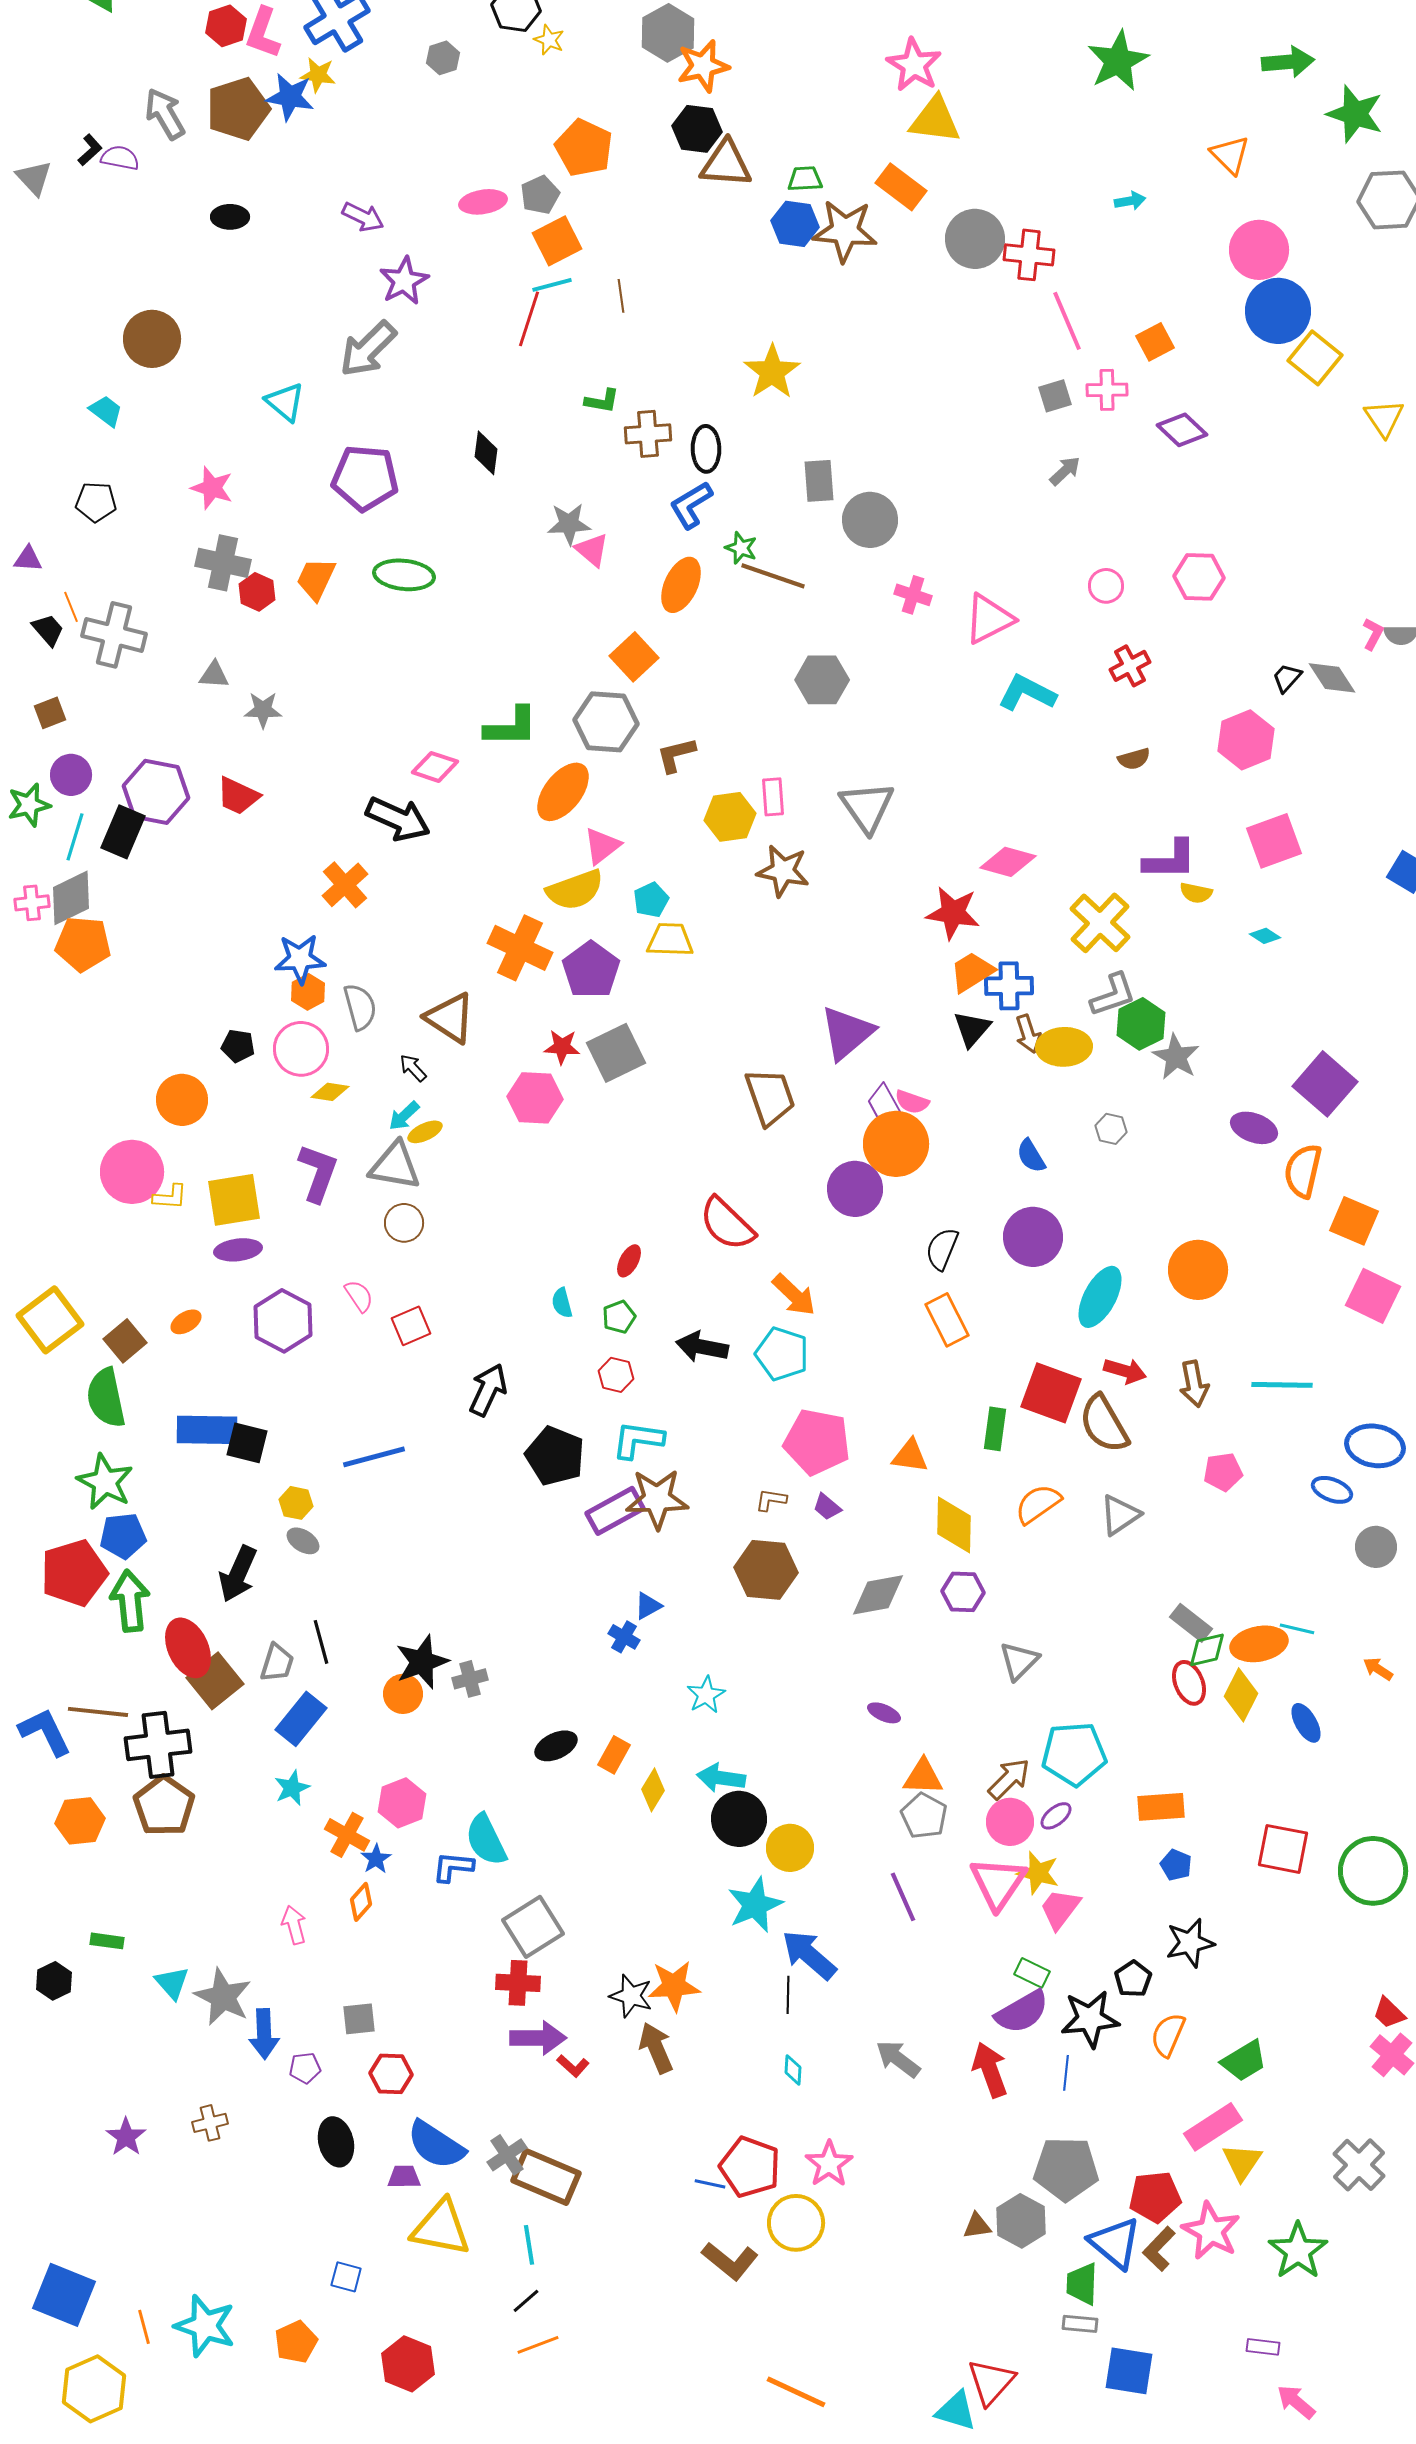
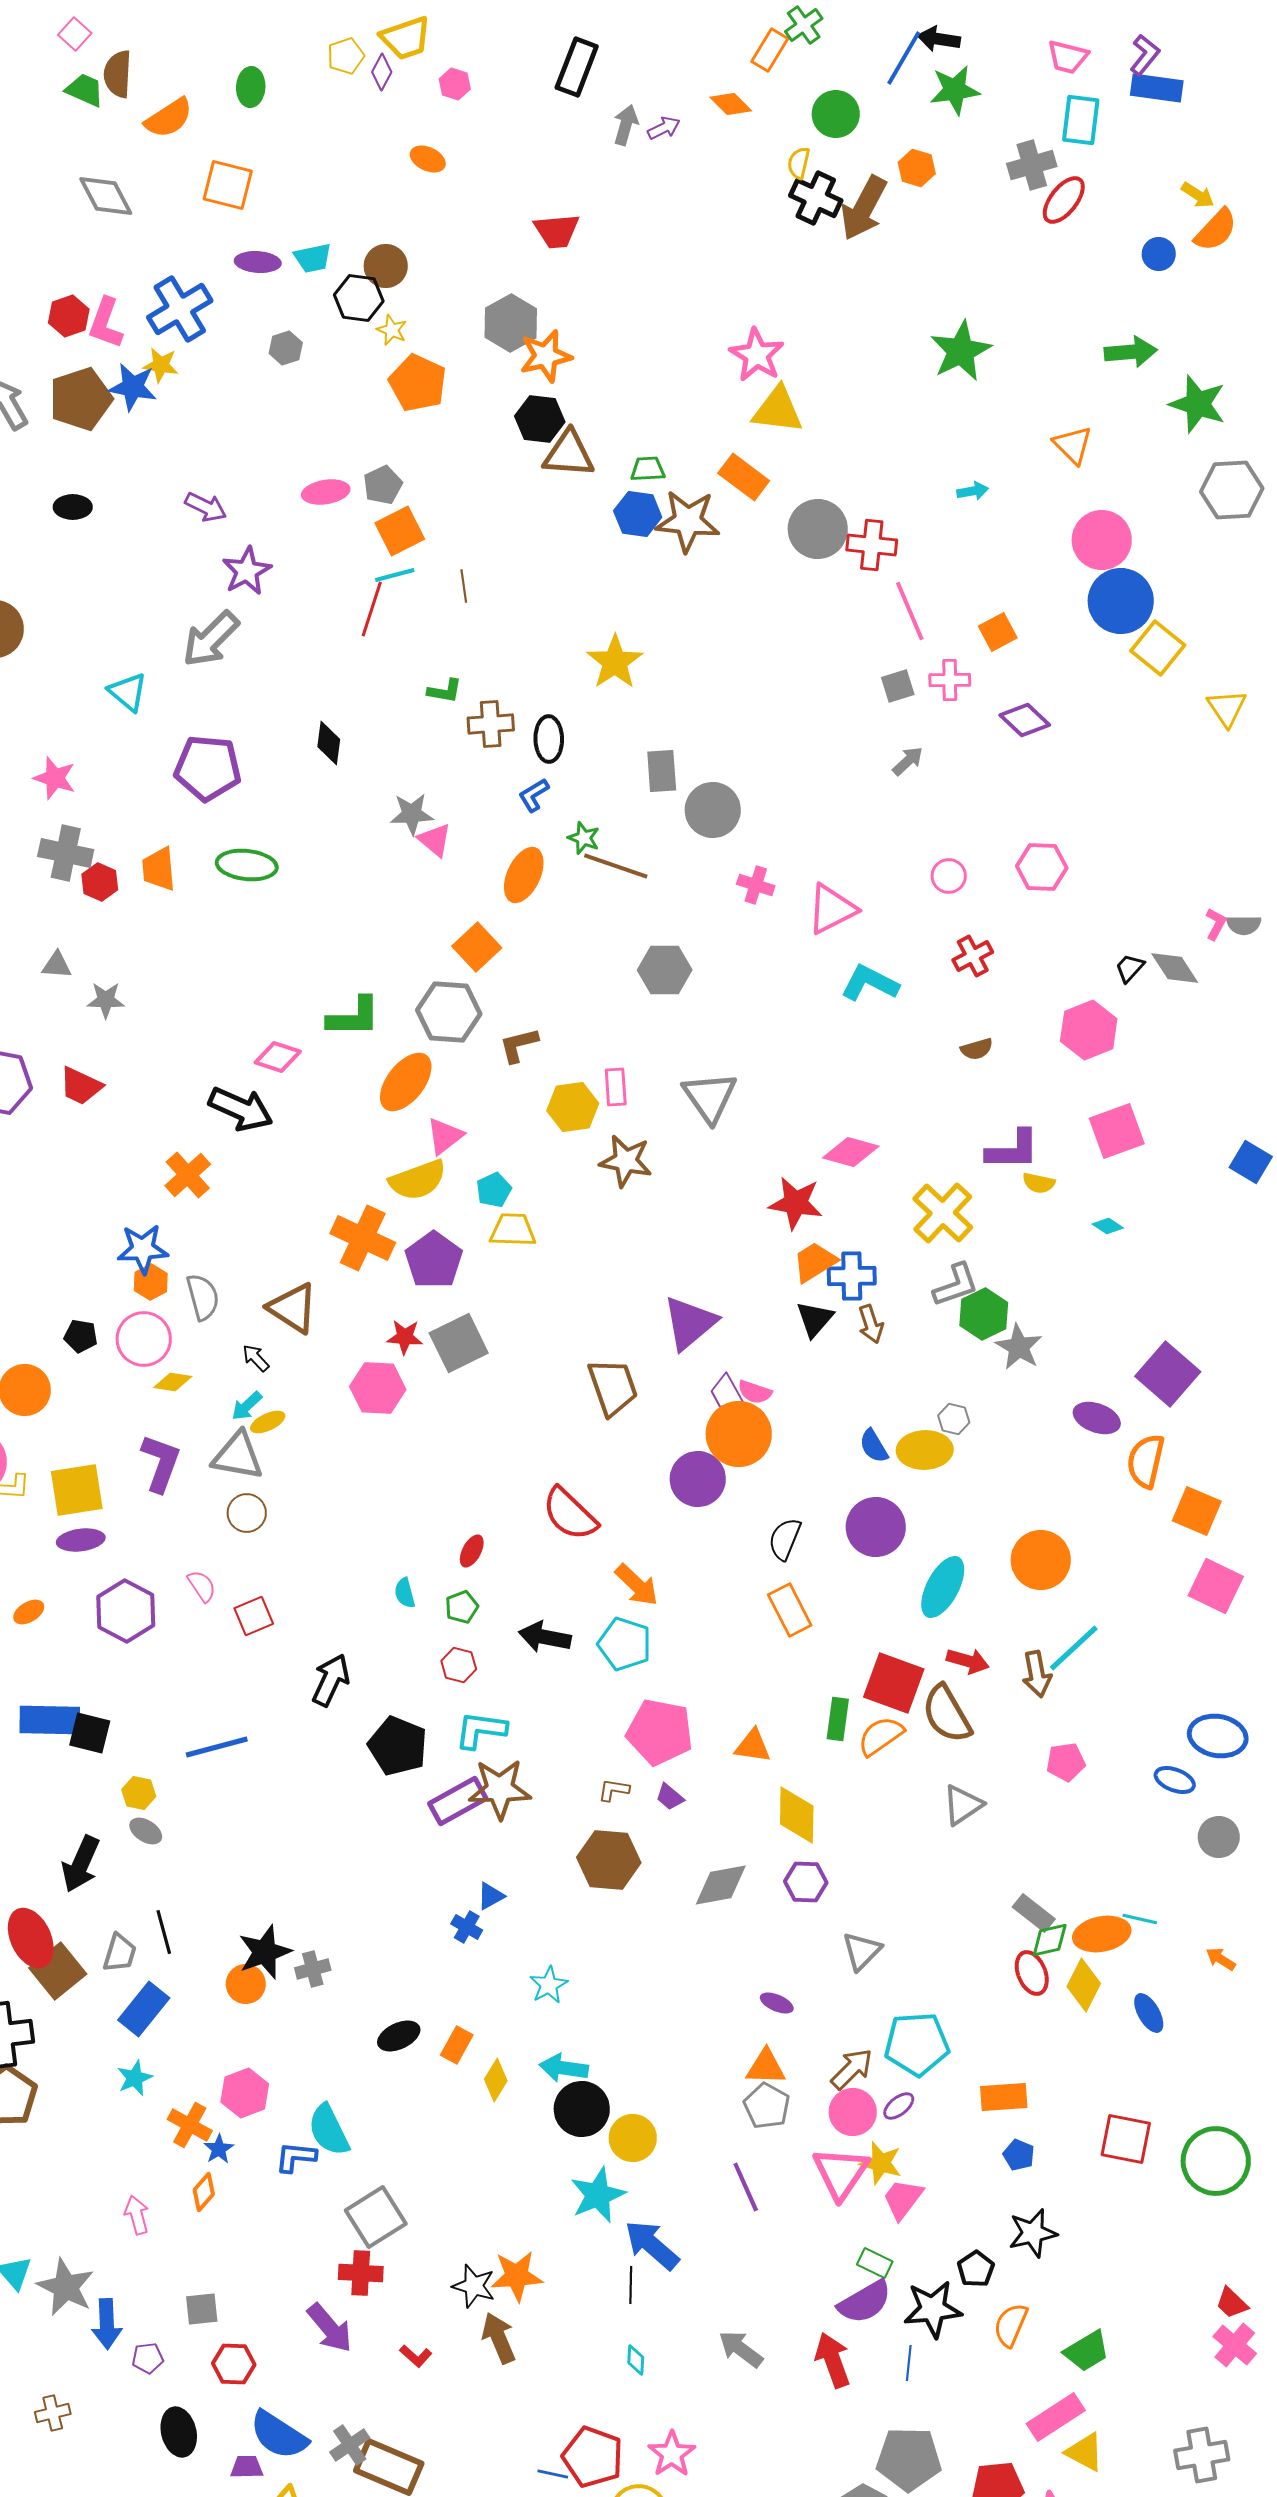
orange pentagon: (584, 148) -> (418, 383), moved
blue L-shape: (691, 505) -> (534, 795), size x0.7
orange trapezoid: (316, 579) -> (159, 869), turned -30
yellow ellipse: (1064, 1047) -> (925, 1450), moved
cyan line: (1282, 1385) -> (1074, 1648), moved, turned -44
orange semicircle: (1038, 1504) -> (881, 1736), moved
purple ellipse: (884, 1713) -> (777, 2003), moved
purple arrow: (538, 2038) -> (330, 2328), moved, turned 50
yellow triangle: (1242, 2162) -> (1085, 2452), turned -36
gray cross: (1359, 2165) -> (1202, 2455), turned 36

